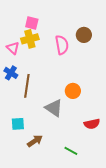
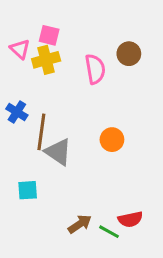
pink triangle: (13, 48) -> (20, 49), moved
gray triangle: (54, 108) -> (58, 152), moved
red semicircle: (92, 124) -> (130, 219), moved
brown arrow: (35, 141) -> (80, 224), moved

